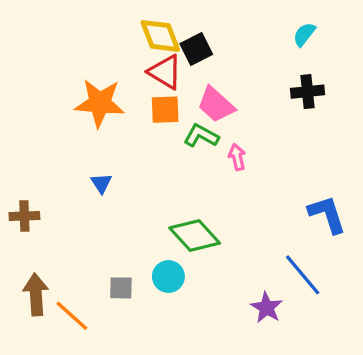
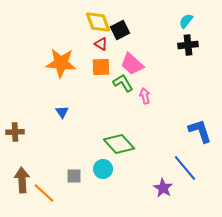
red triangle: (165, 72) -> (101, 44), size x0.6
black cross: (308, 92) -> (188, 45), moved
green L-shape: (201, 136) -> (123, 83), turned 30

